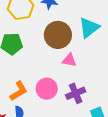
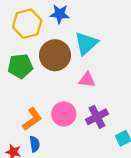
cyan triangle: (89, 28) -> (86, 43), moved
brown circle: (58, 35) -> (55, 55), moved

